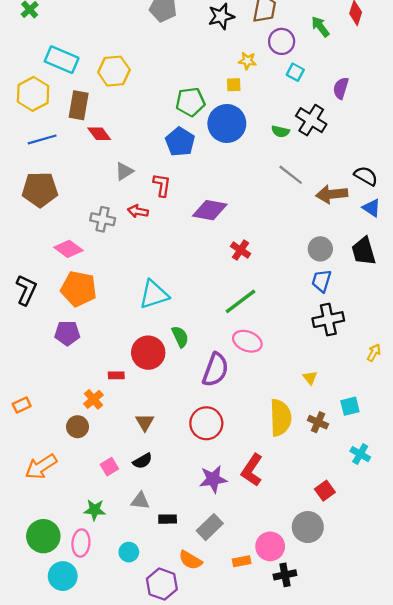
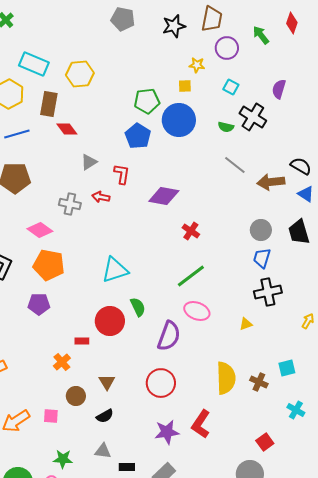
cyan square: (295, 72) -> (231, 87), moved
yellow triangle: (310, 378) -> (246, 324), moved, turned 48
brown circle: (78, 427) -> (76, 396), moved
pink square: (109, 467) -> (51, 416), moved, turned 35

